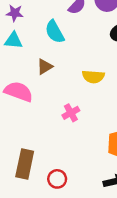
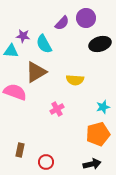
purple star: (15, 13) -> (23, 36), moved
brown triangle: (45, 67) -> (36, 72), size x1.6
brown rectangle: (25, 164) -> (20, 150), size x0.6

